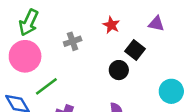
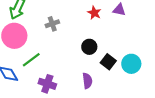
red star: (111, 25) -> (94, 13), moved
black square: (135, 50) -> (108, 62), moved

